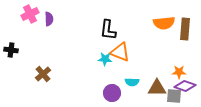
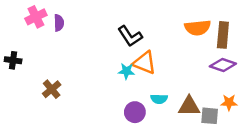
black L-shape: (108, 30) -> (130, 36), turned -40
orange star: (179, 72) -> (229, 103), moved
purple diamond: (185, 86) -> (223, 65), moved

